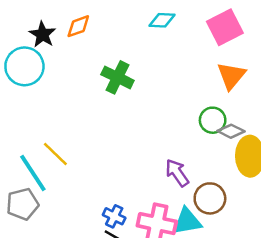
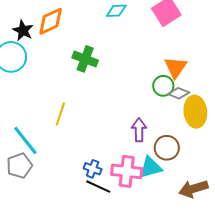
orange diamond: (78, 26) -> (51, 21), size x1.4
orange triangle: (231, 76) -> (176, 67), moved
yellow line: (55, 154) -> (60, 114), moved, turned 70
purple arrow: (177, 173) -> (139, 130), turned 40

